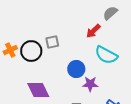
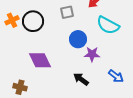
gray square: (52, 42) -> (67, 12), moved

